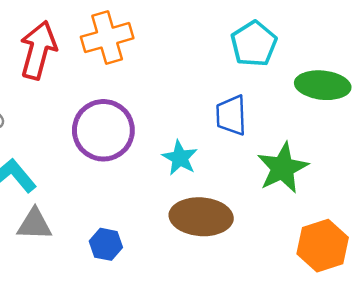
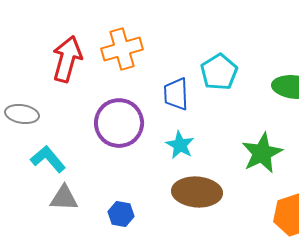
cyan pentagon: (254, 44) -> (219, 72), moved
blue trapezoid: (231, 115) -> (176, 94), moved

